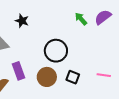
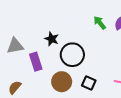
black star: (22, 21) -> (52, 39), moved
purple rectangle: (19, 71) -> (36, 62), moved

